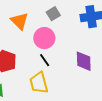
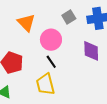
gray square: (53, 14) -> (69, 17), moved
purple diamond: (84, 61) -> (91, 51), moved

